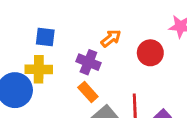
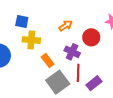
purple cross: (88, 62) -> (72, 52), moved
yellow cross: (39, 69) -> (31, 40), moved

